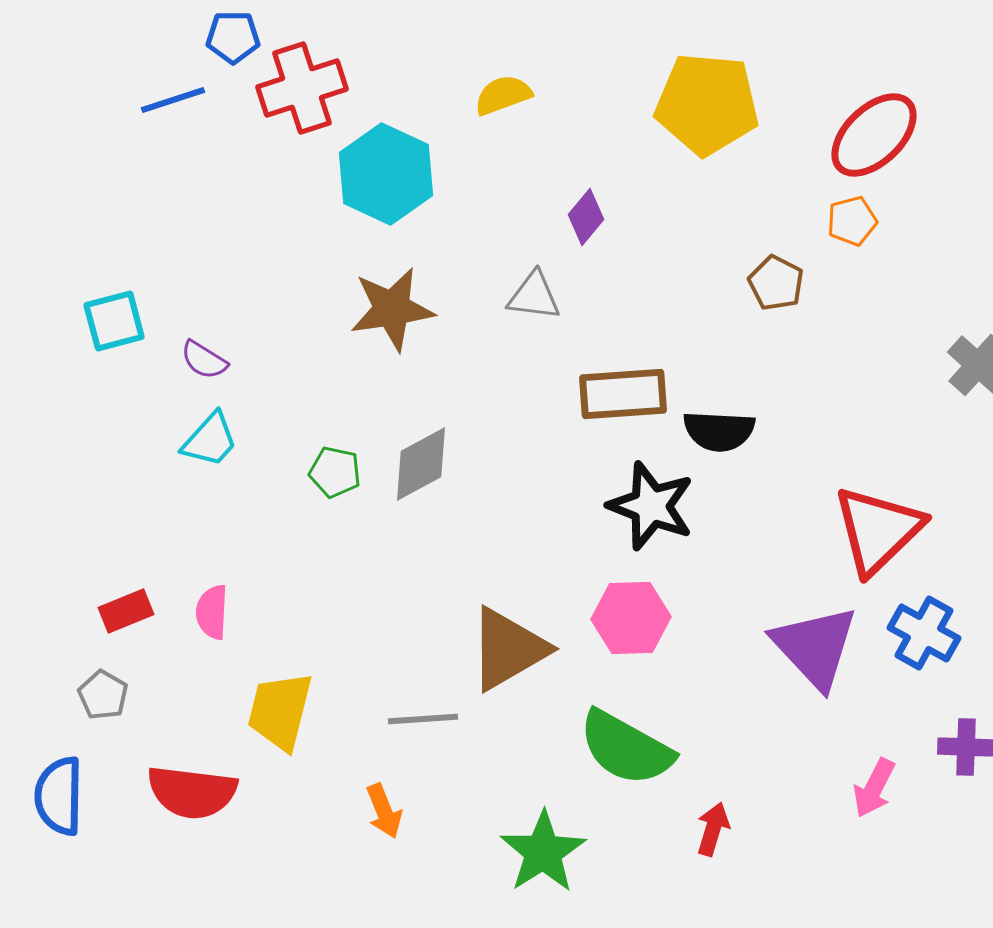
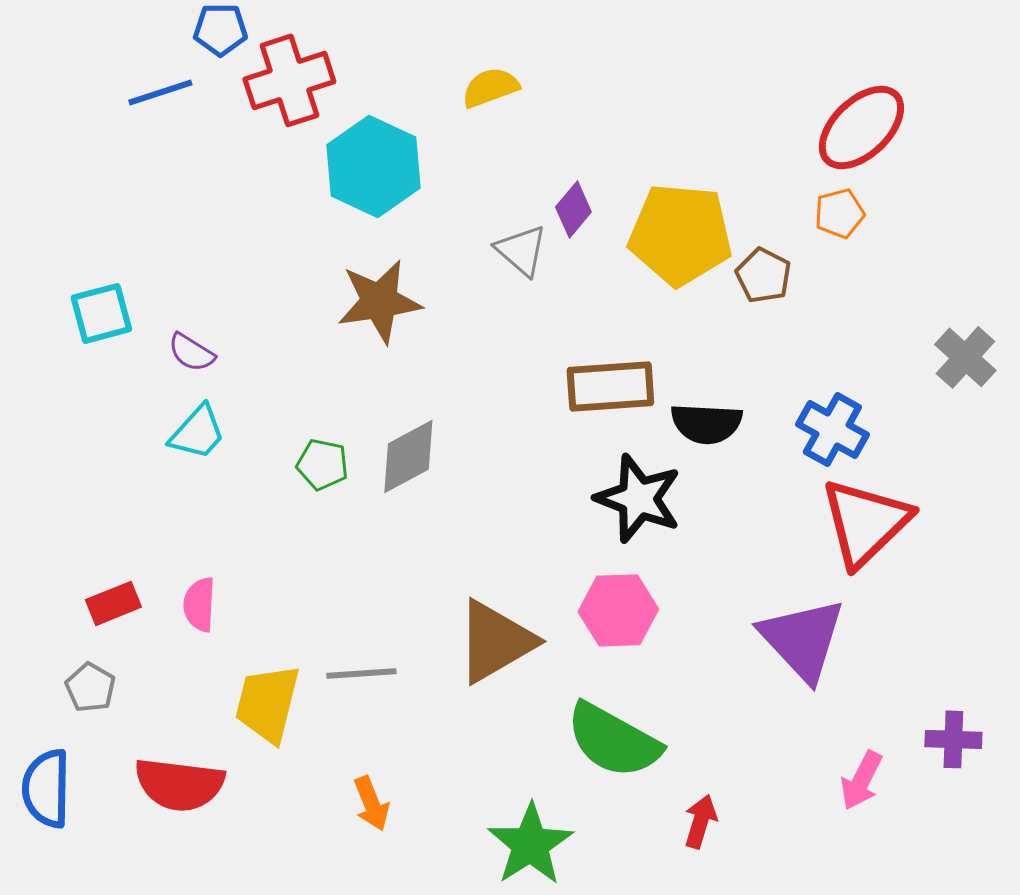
yellow pentagon: (707, 104) -> (680, 234), moved
gray triangle: (534, 296) -> (521, 250), moved, turned 34
blue cross: (924, 633) -> (832, 429), moved
gray line: (423, 719) -> (361, 673), moved

